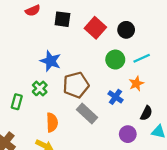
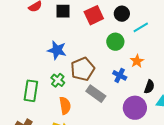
red square: (95, 28) -> (94, 15), turned 30
cyan line: (142, 58) -> (141, 27), moved
green cross: (40, 88) -> (58, 80), moved
green rectangle: (17, 102) -> (31, 91), size x1.5
purple circle: (128, 134) -> (135, 108), size x1.5

